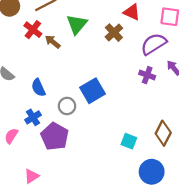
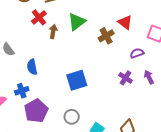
brown arrow: (53, 42) -> (53, 31), turned 48
purple semicircle: (154, 44) -> (137, 53), size x0.6
gray circle: (67, 106) -> (72, 117), moved

